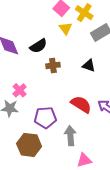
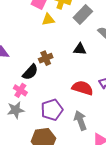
yellow triangle: (66, 28) -> (48, 20), turned -48
black semicircle: (38, 46) -> (30, 72), moved

